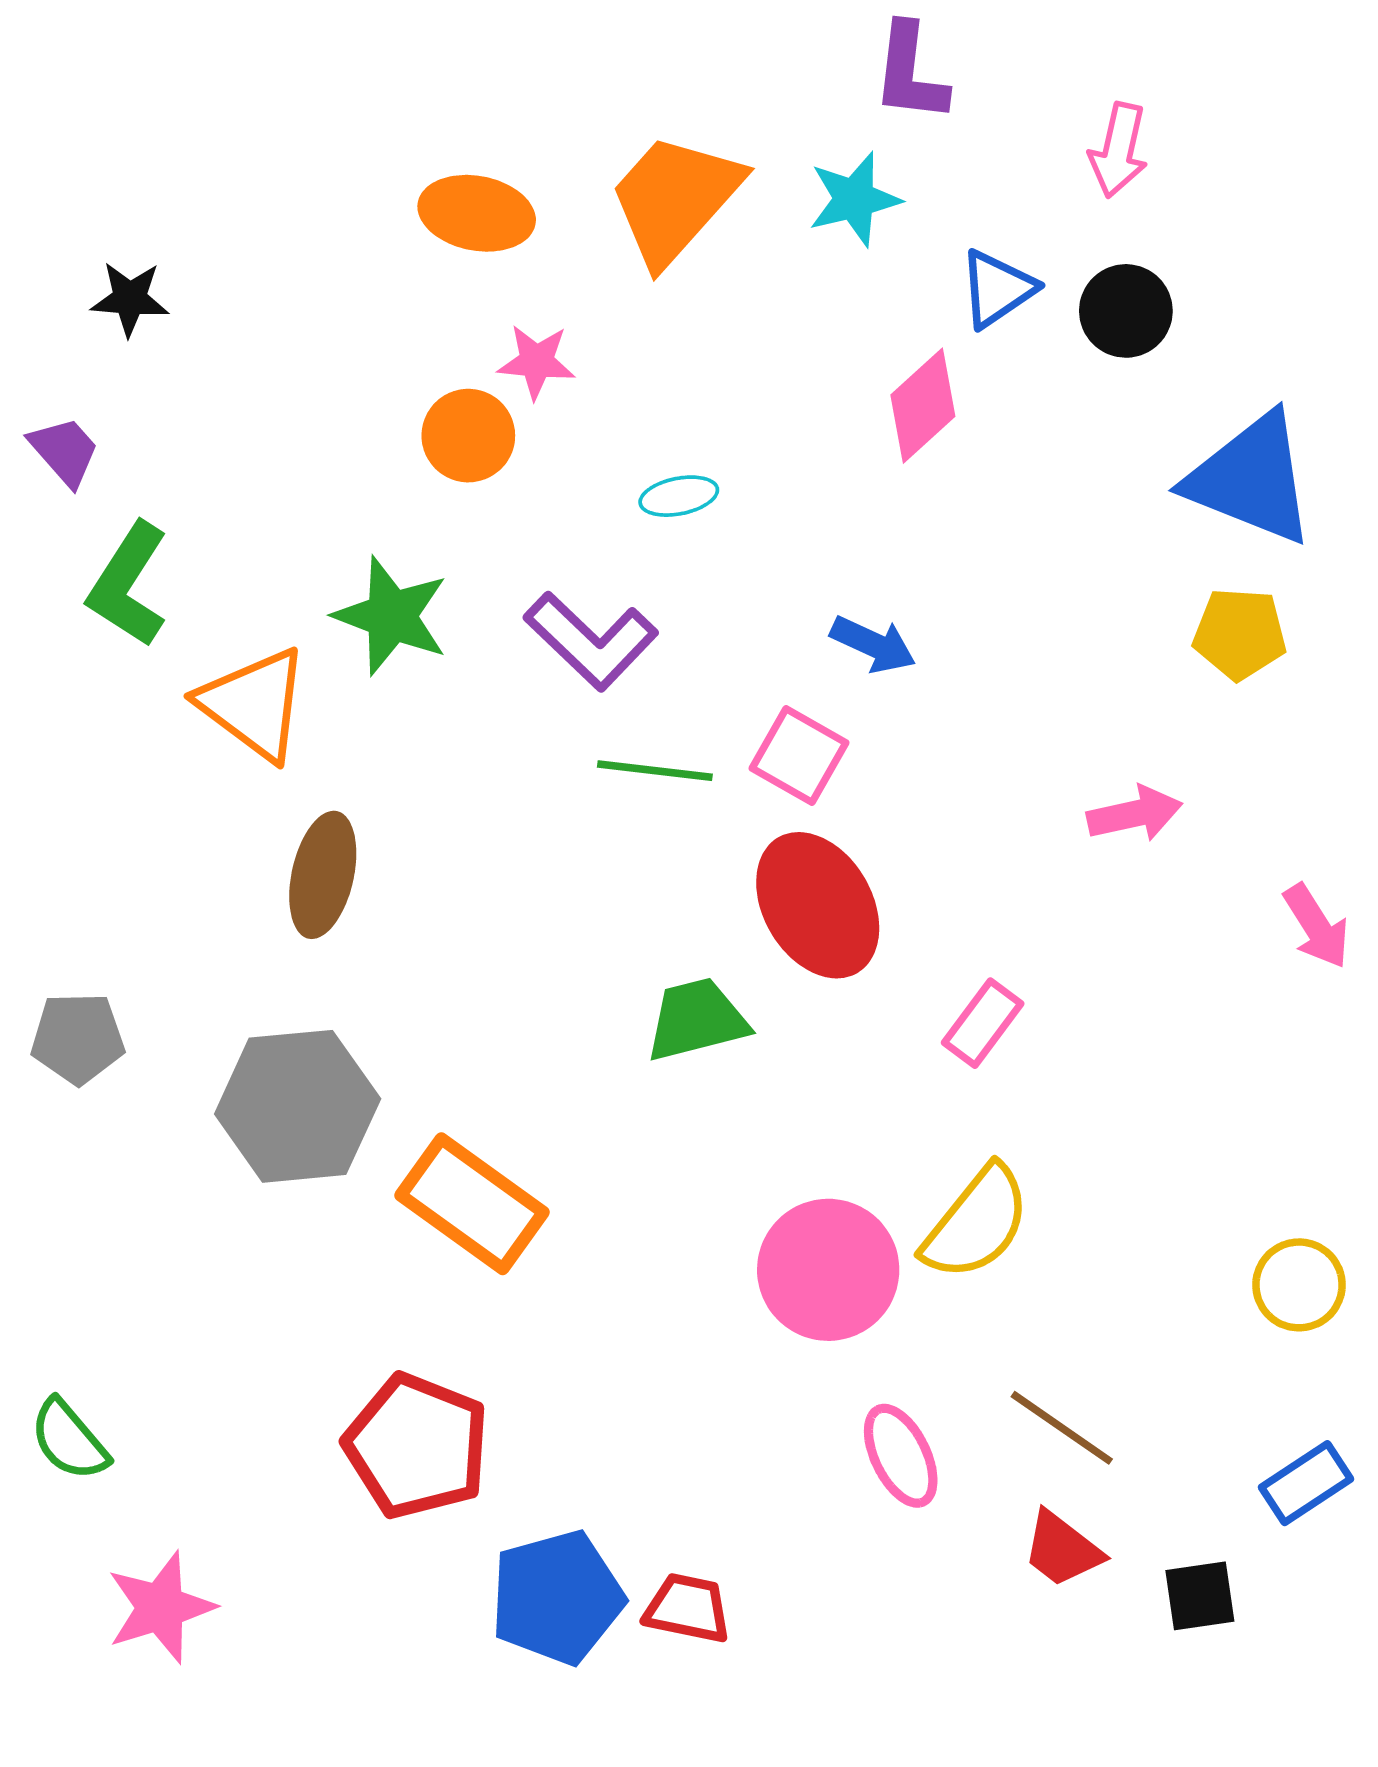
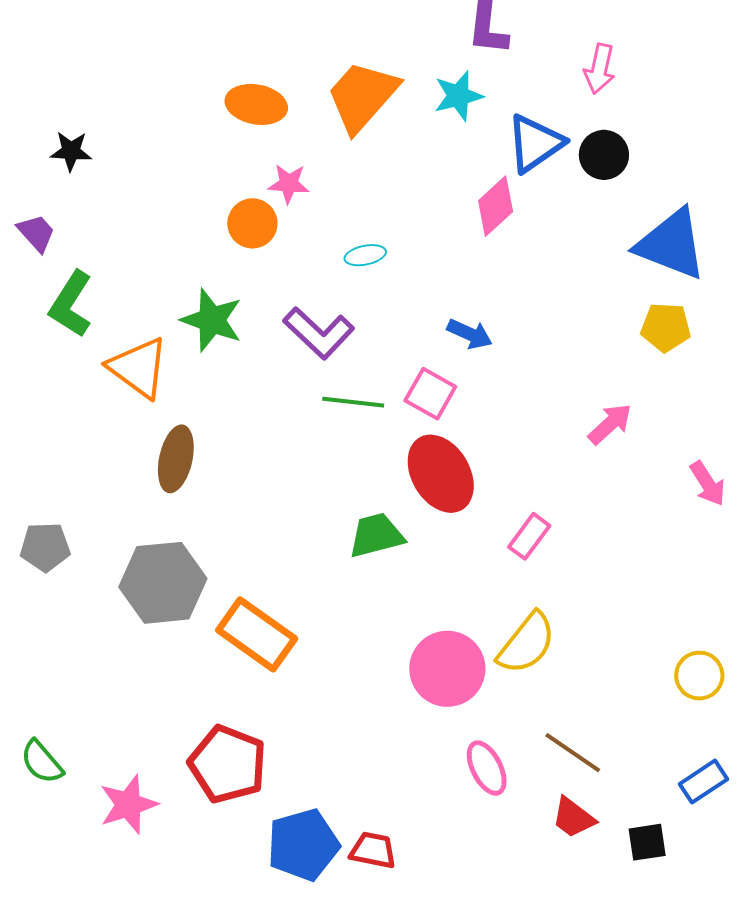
blue triangle: (997, 289) -> (535, 143), size x1.4
pink arrow: (1135, 814) -> (610, 424), turned -30
pink star: (161, 1607) -> (128, 805), moved

